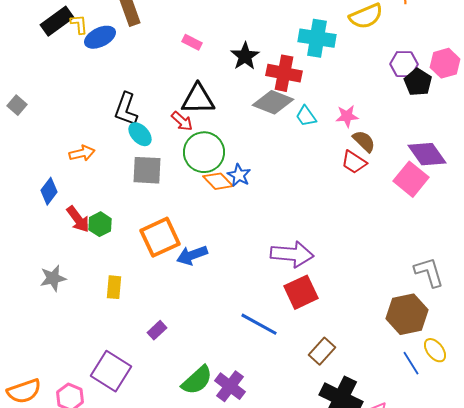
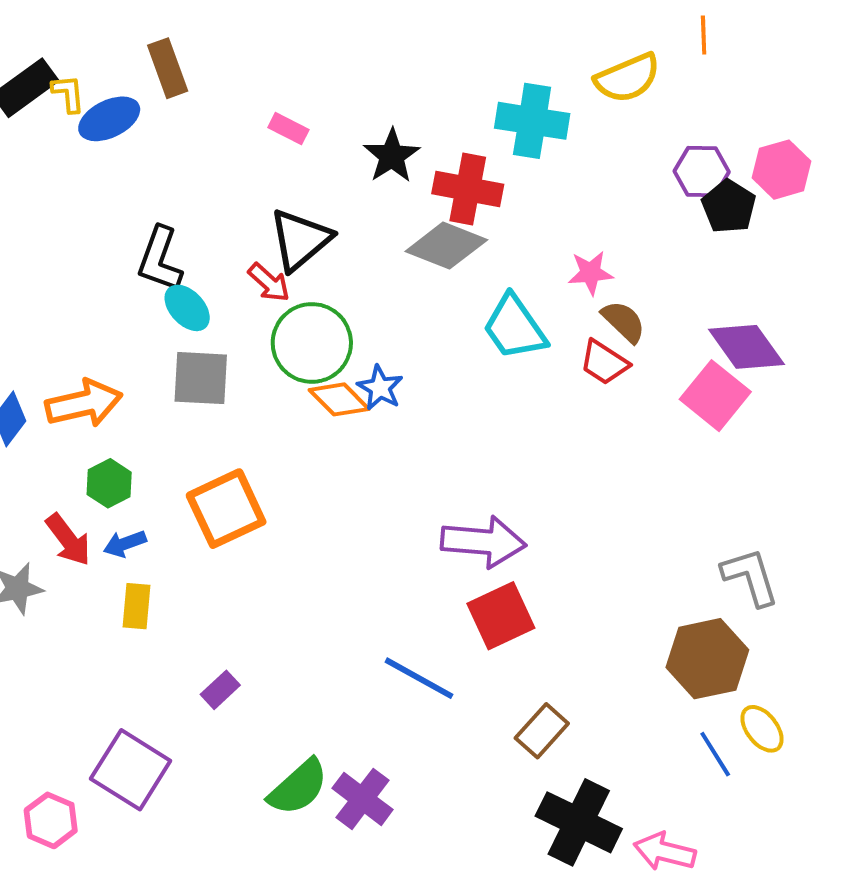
black triangle: (198, 99) -> (300, 240), turned -39
cyan trapezoid: (306, 116) -> (515, 327), moved, size x1.6
orange arrow: (82, 153) -> (84, 403), moved, size x1.5
red arrow: (78, 219) -> (68, 540), moved
blue arrow: (192, 255) -> (125, 544), moved, size x0.7

